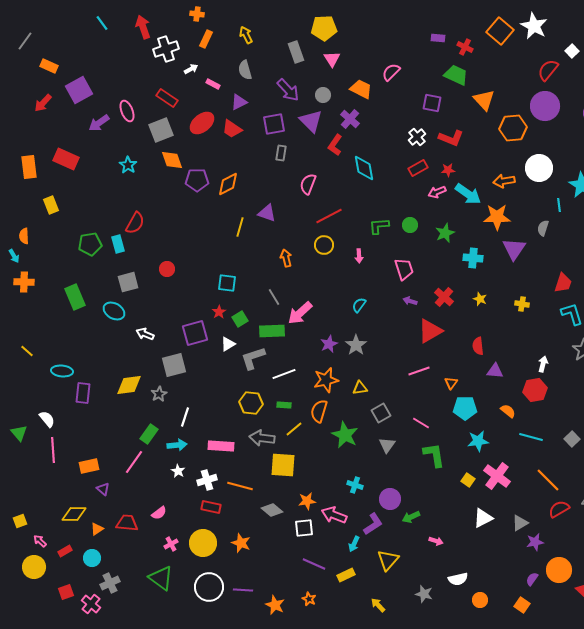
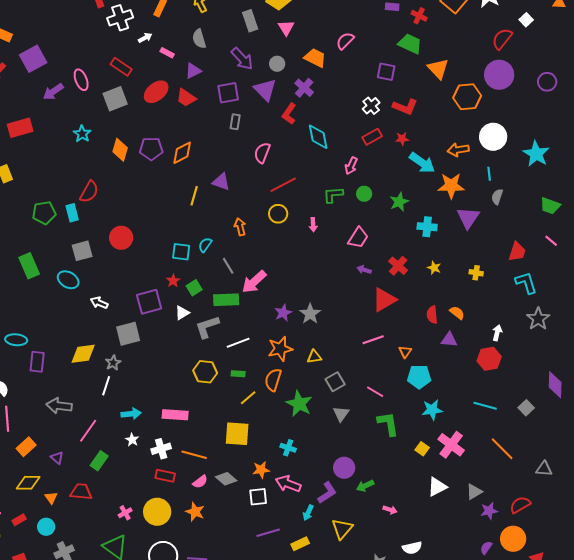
red rectangle: (66, 159) -> (20, 128), turned -40
orange diamond: (172, 160) -> (120, 150), moved, turned 35
pink arrow: (437, 192) -> (351, 166), moved, turned -42
cyan line: (559, 205) -> (489, 174), moved
red circle: (167, 269) -> (121, 238), size x1.5
pink trapezoid: (404, 269) -> (358, 238), turned 50
cyan semicircle: (359, 305) -> (205, 245), moved
orange semicircle: (508, 411) -> (457, 313), moved
white line: (185, 417) -> (106, 386), moved
green rectangle: (149, 434) -> (99, 461), moved
gray arrow: (262, 438) -> (59, 406), moved
orange rectangle: (89, 466) -> (26, 447), moved, turned -30
cyan cross: (355, 485) -> (288, 448), moved
red semicircle: (559, 509) -> (520, 505), moved
pink semicircle: (159, 513) -> (200, 482), moved
orange triangle: (97, 529) -> (51, 498), turned -32
purple line: (314, 564) -> (268, 533), turned -40

